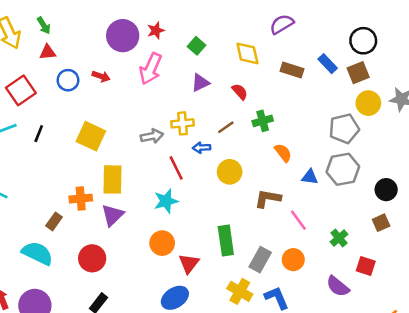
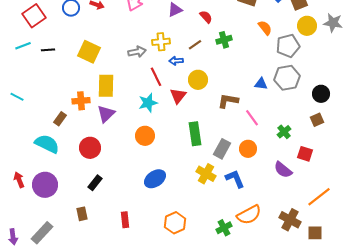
black line: (39, 134) -> (48, 50), turned 64
orange semicircle: (283, 153) -> (265, 28), moved
red triangle: (189, 263) -> (178, 96), moved

